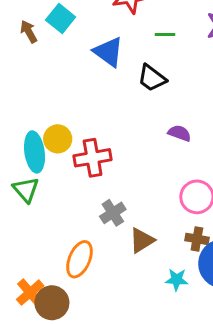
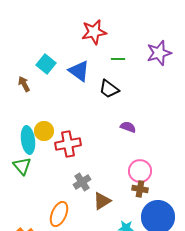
cyan square: (61, 19) -> (46, 64), moved
brown arrow: (29, 32) -> (24, 84), moved
brown cross: (197, 239) -> (140, 189), moved

